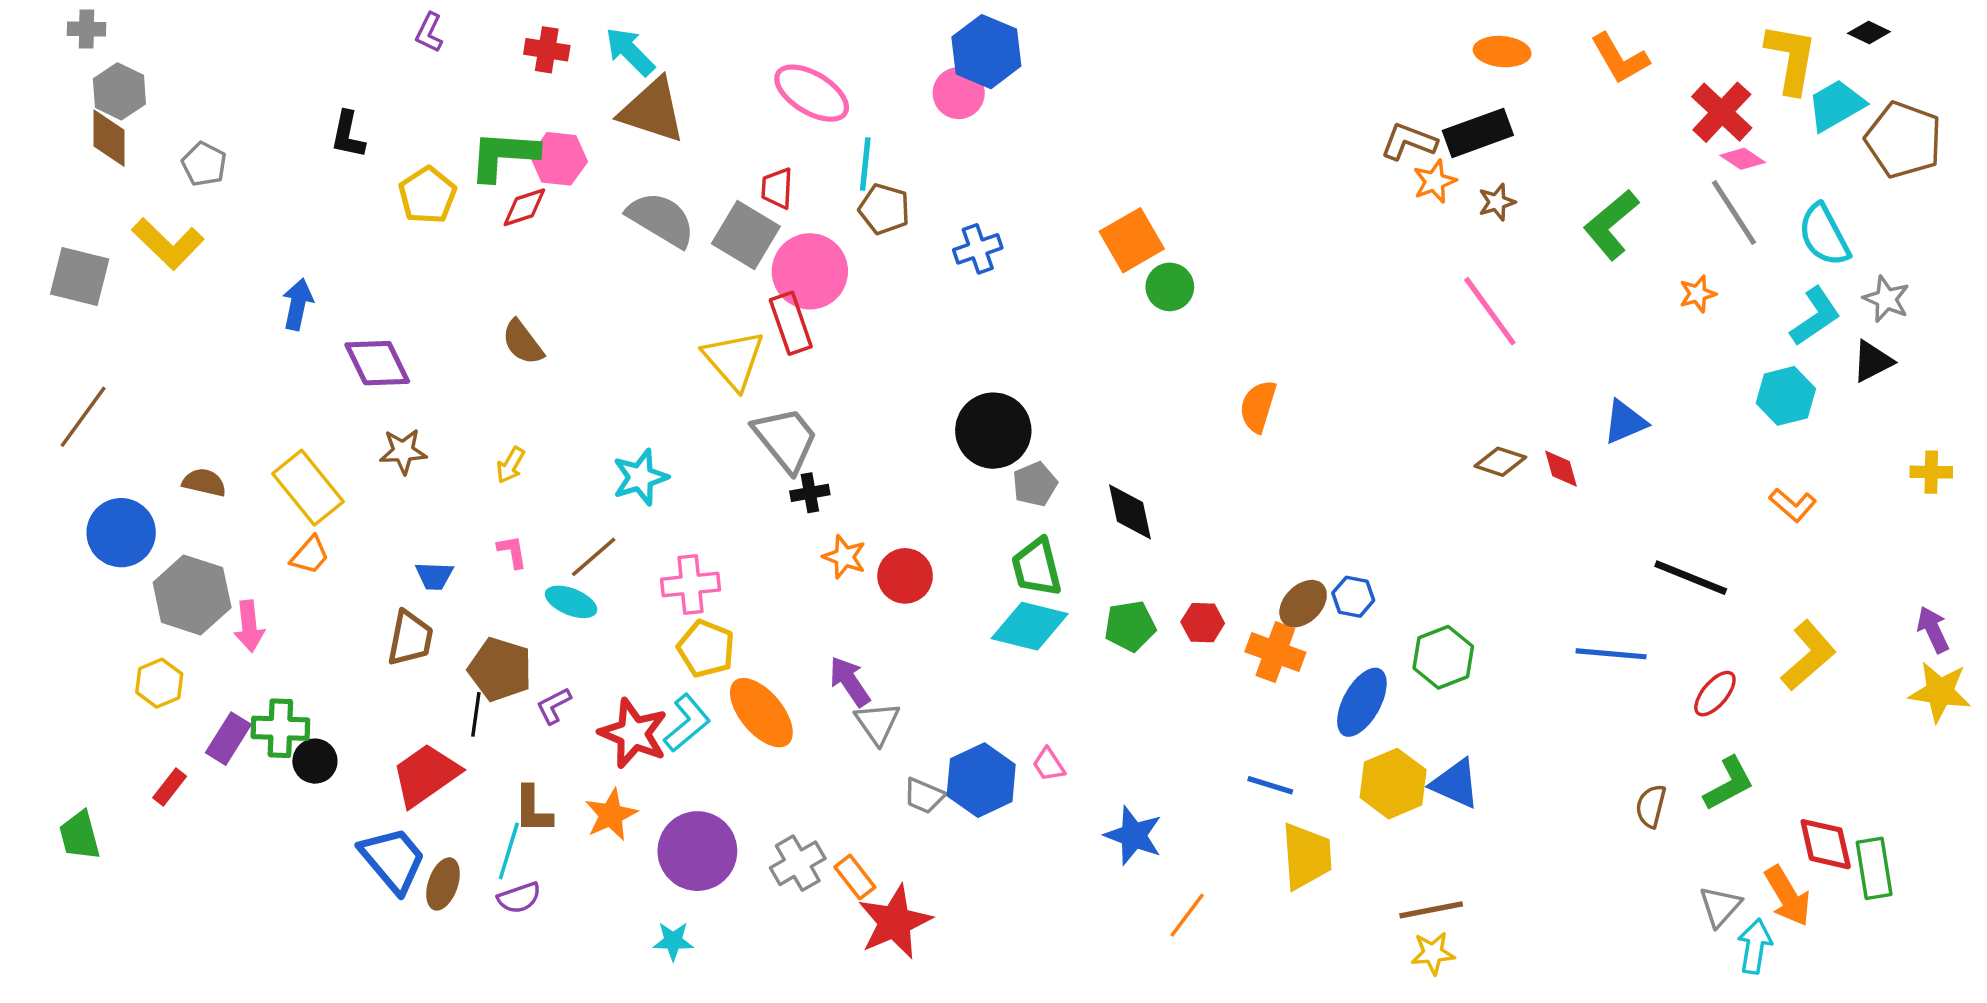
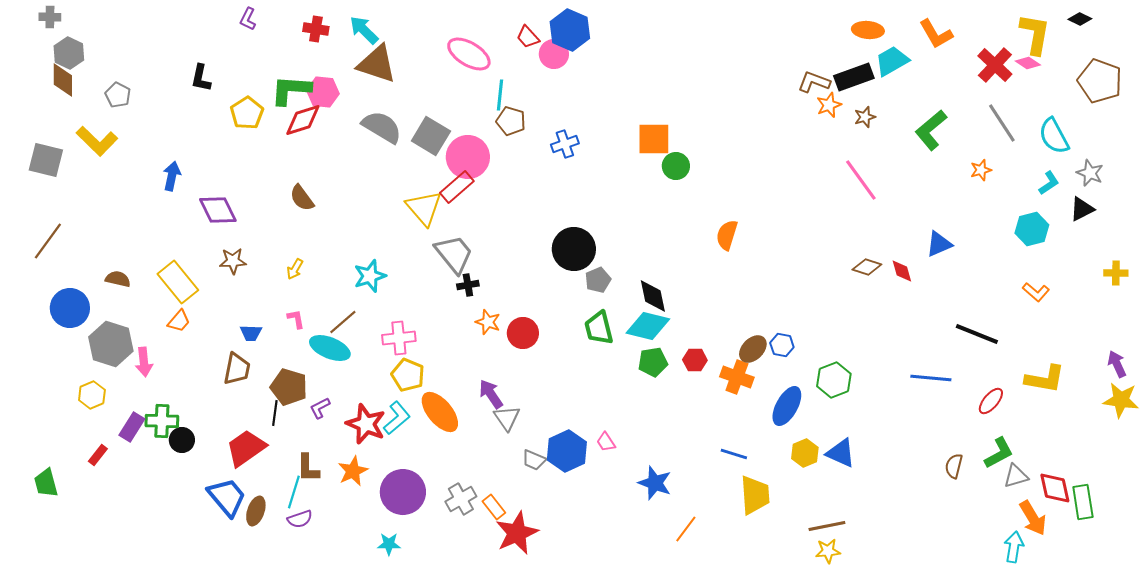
cyan trapezoid: (1836, 105) -> (892, 61), moved
pink diamond: (1743, 159) -> (1028, 63), moved
red trapezoid: (777, 188) -> (528, 37), moved, turned -45
red diamond: (524, 207) -> (303, 120), size x1.4
orange square: (1132, 240) -> (654, 139), turned 30
cyan L-shape: (1815, 316) -> (1049, 183), size x0.7
red rectangle: (791, 323) -> (457, 187), turned 68
cyan ellipse: (571, 602) -> (330, 348), size x1.4
cyan diamond: (1030, 626) -> (648, 326), moved
yellow L-shape: (1808, 656) -> (1045, 379), turned 51
yellow hexagon: (1393, 784) -> (805, 453), size x0.7
gray triangle: (1720, 906) -> (1016, 476), moved, turned 32

